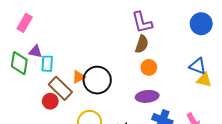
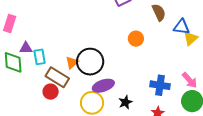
brown semicircle: (142, 44) -> (159, 12), moved, turned -30
yellow triangle: (204, 80) -> (191, 38), turned -42
purple ellipse: (147, 96) -> (103, 86), moved

